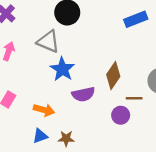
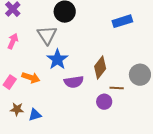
gray triangle: (48, 41) -> (47, 35), turned 30
orange arrow: (44, 110) -> (31, 78), moved
brown star: (66, 139) -> (17, 109), moved

